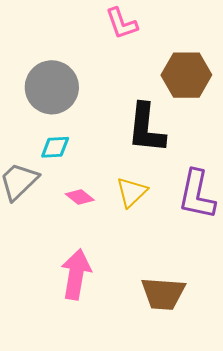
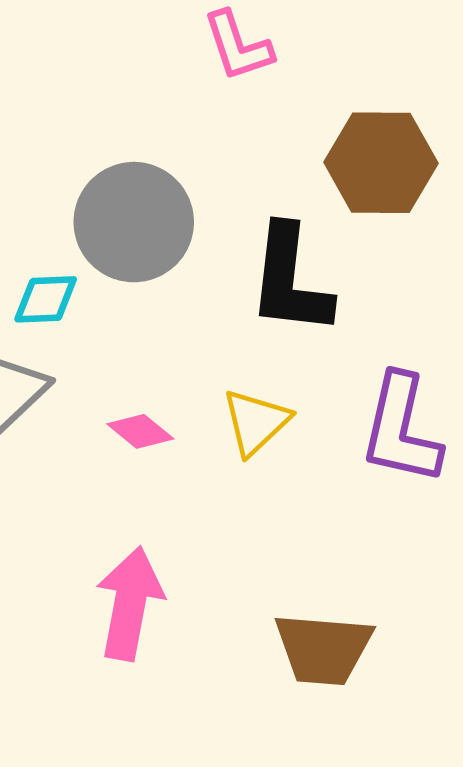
gray circle: (52, 87) -> (134, 222), moved
cyan diamond: (55, 147) -> (46, 299), moved

